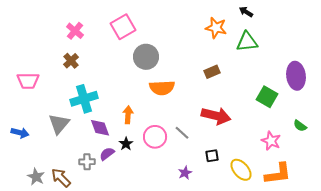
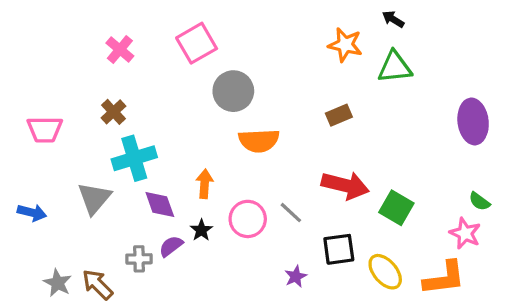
brown cross: (71, 61) -> (113, 112), moved
green square: (267, 97) -> (396, 208), moved
pink star: (271, 141) -> (465, 233), moved
black square: (212, 156) -> (339, 249), size x1.5

